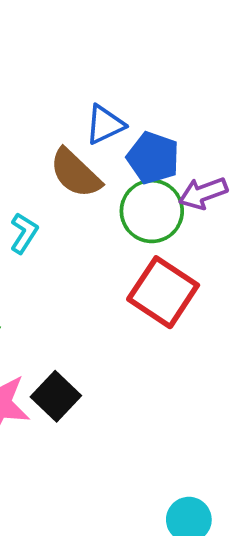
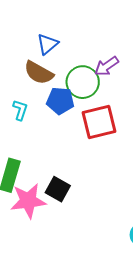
blue pentagon: (153, 158) -> (60, 101), moved
red square: (163, 292) -> (99, 122), turned -33

